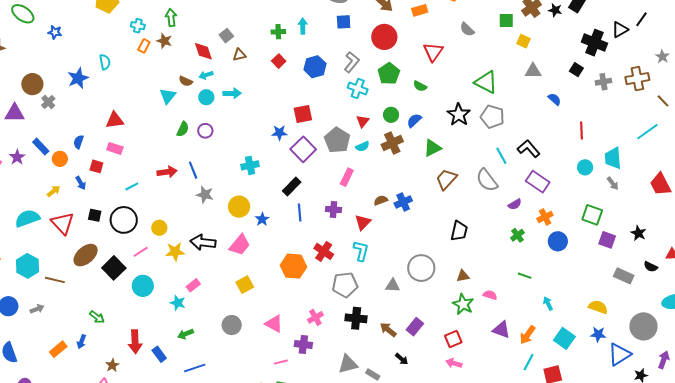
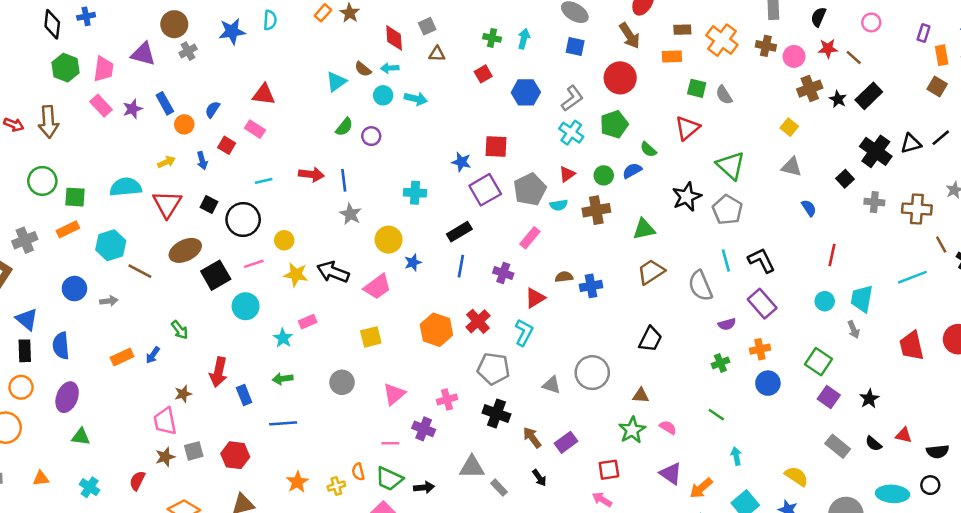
green square: (506, 21) -> (697, 88), moved
red triangle: (433, 52) -> (687, 128), moved
blue semicircle: (414, 120) -> (632, 171), moved
pink triangle: (274, 324) -> (394, 394), turned 36

